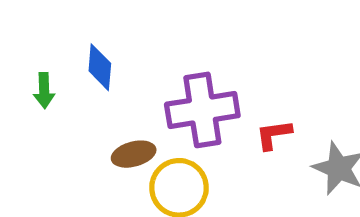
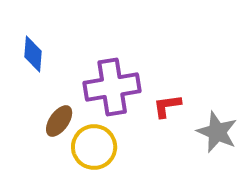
brown ellipse: (134, 154) -> (59, 121), turned -40

